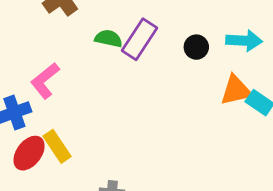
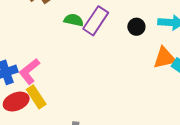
pink L-shape: (45, 81) -> (29, 71), moved
red ellipse: (29, 153) -> (16, 102), turned 30

